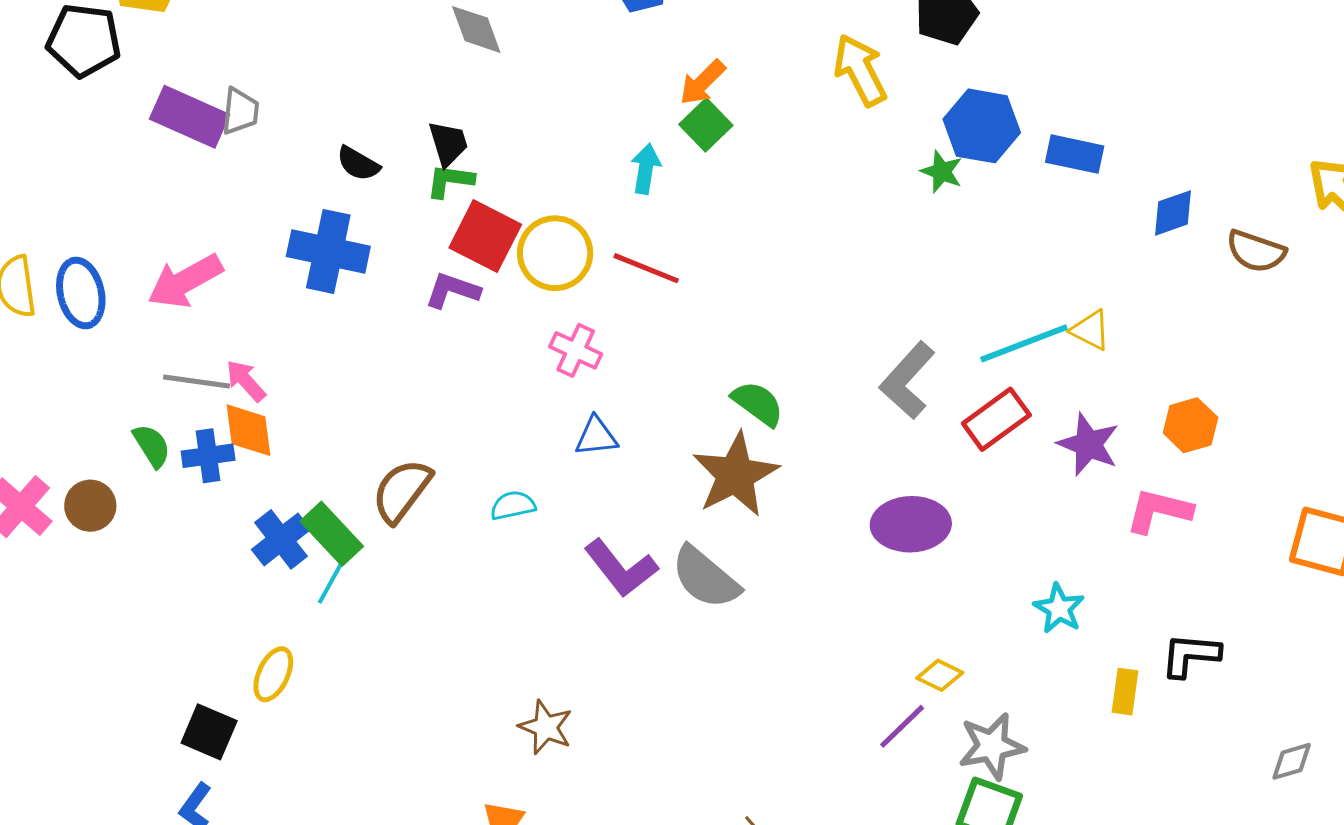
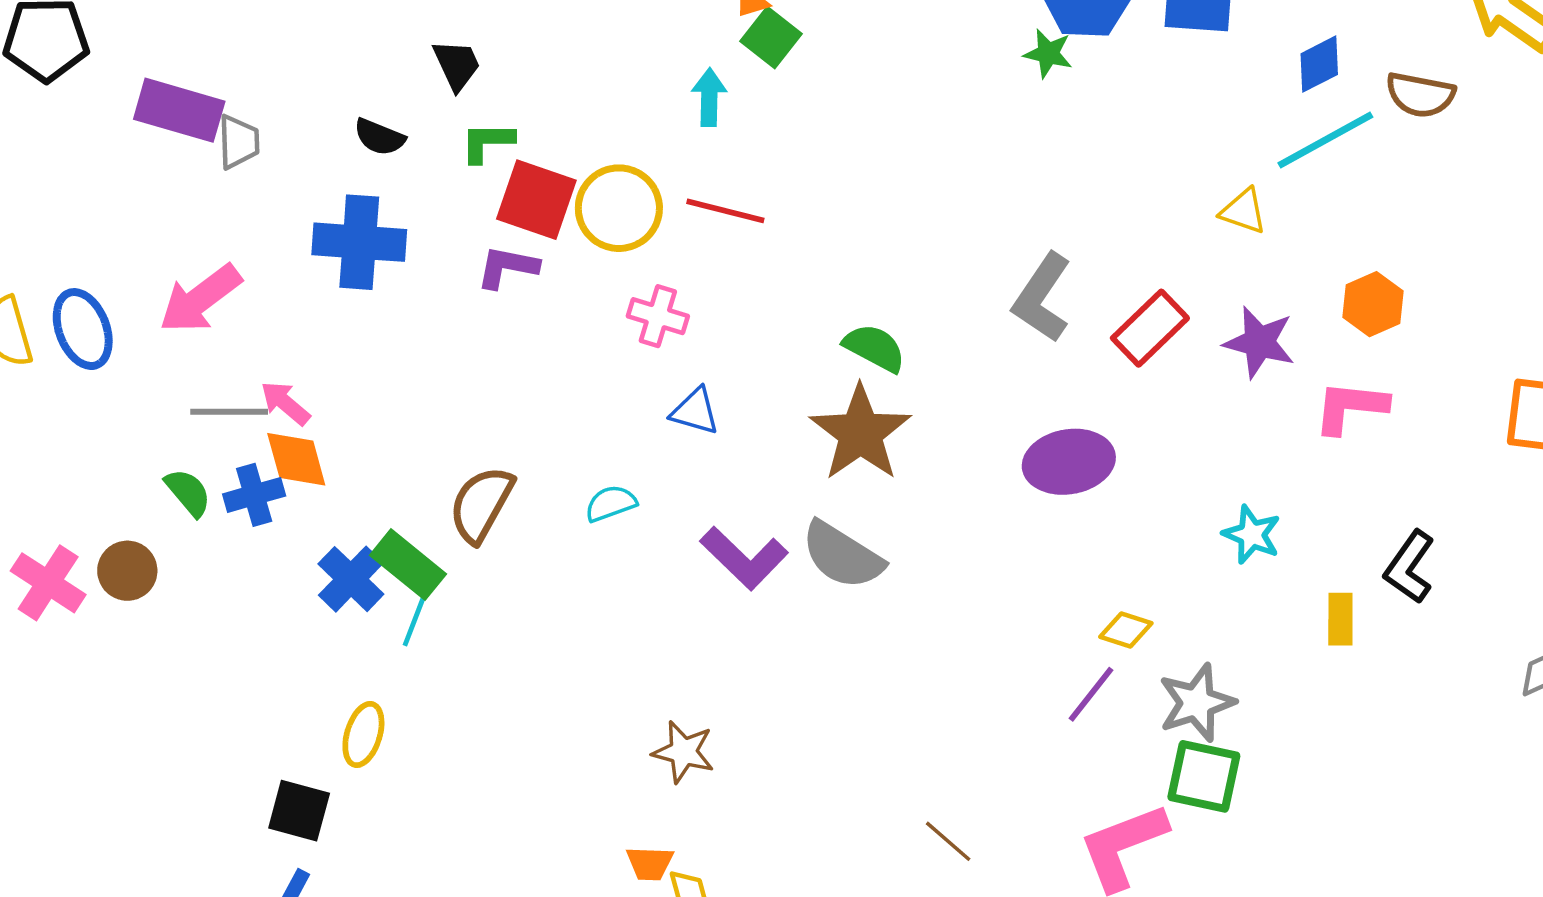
gray trapezoid: (240, 111) -> (239, 142), moved
black trapezoid: (448, 143) -> (457, 65), moved
cyan line: (1024, 343) -> (1325, 140), moved
blue triangle: (596, 436) -> (695, 411), turned 30
black L-shape: (1190, 655) -> (1409, 567), turned -52

